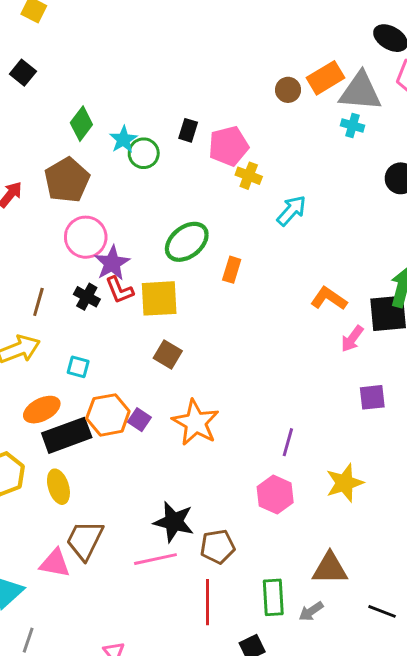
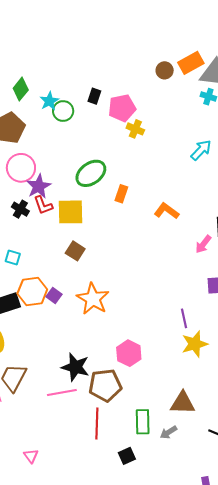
cyan arrow: (291, 211) -> (201, 150), moved
orange L-shape: (329, 299) -> (166, 211), moved
purple line: (288, 442) -> (184, 318), moved, turned -30
pink hexagon: (275, 495) -> (129, 353), moved
brown pentagon: (218, 547) -> (105, 385), size x1.4

